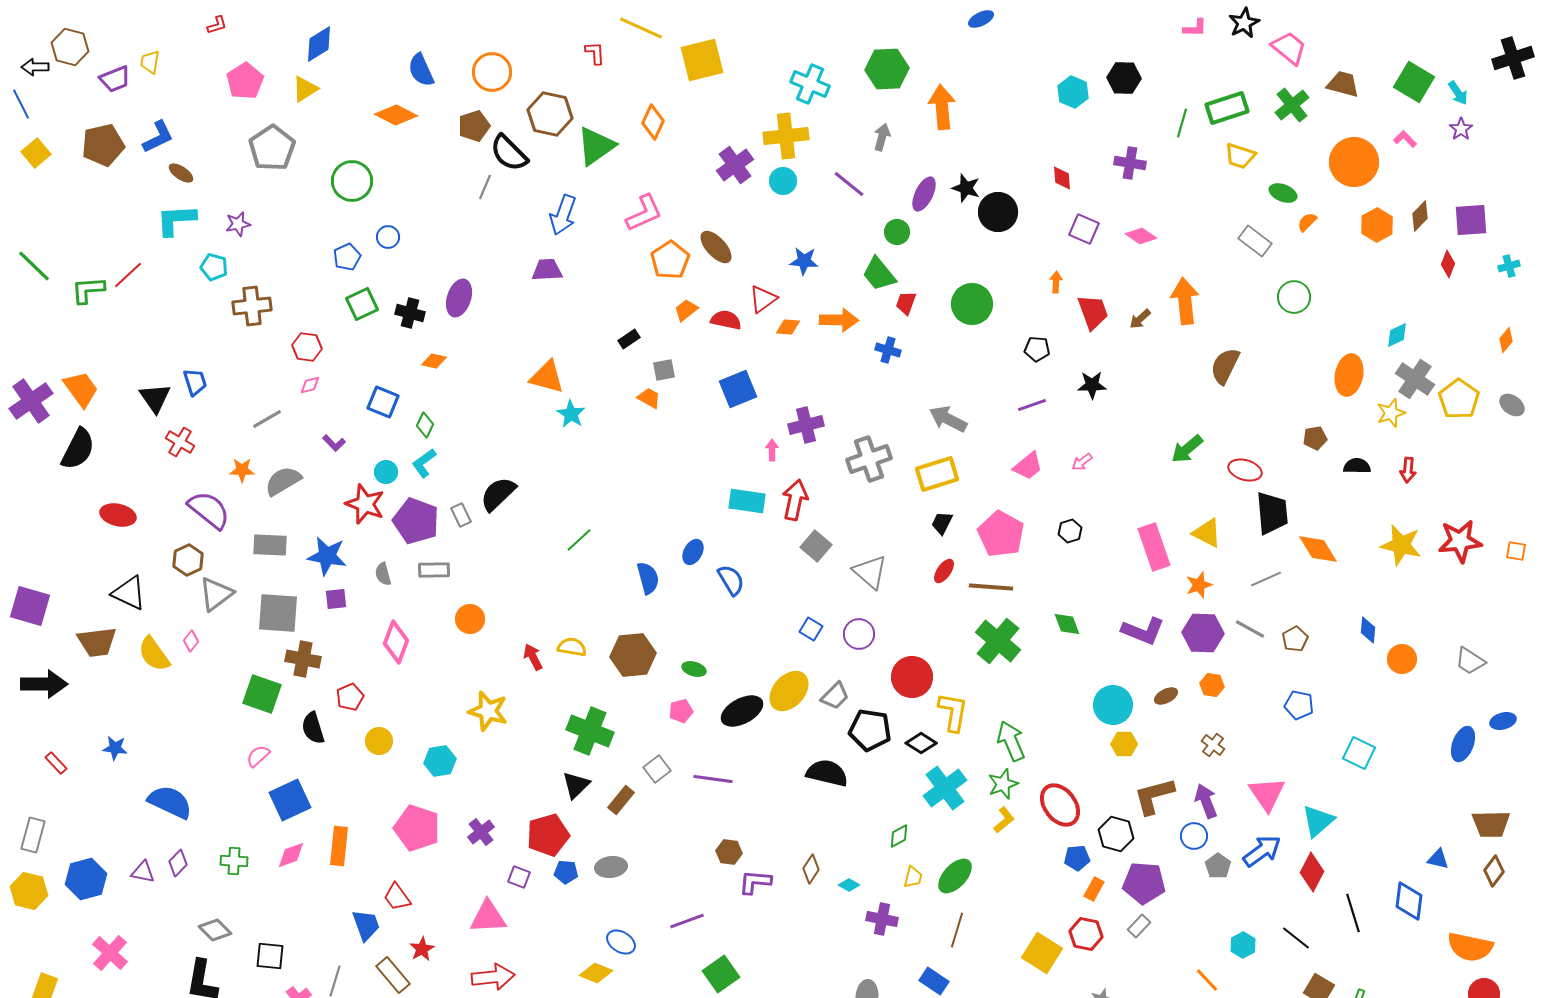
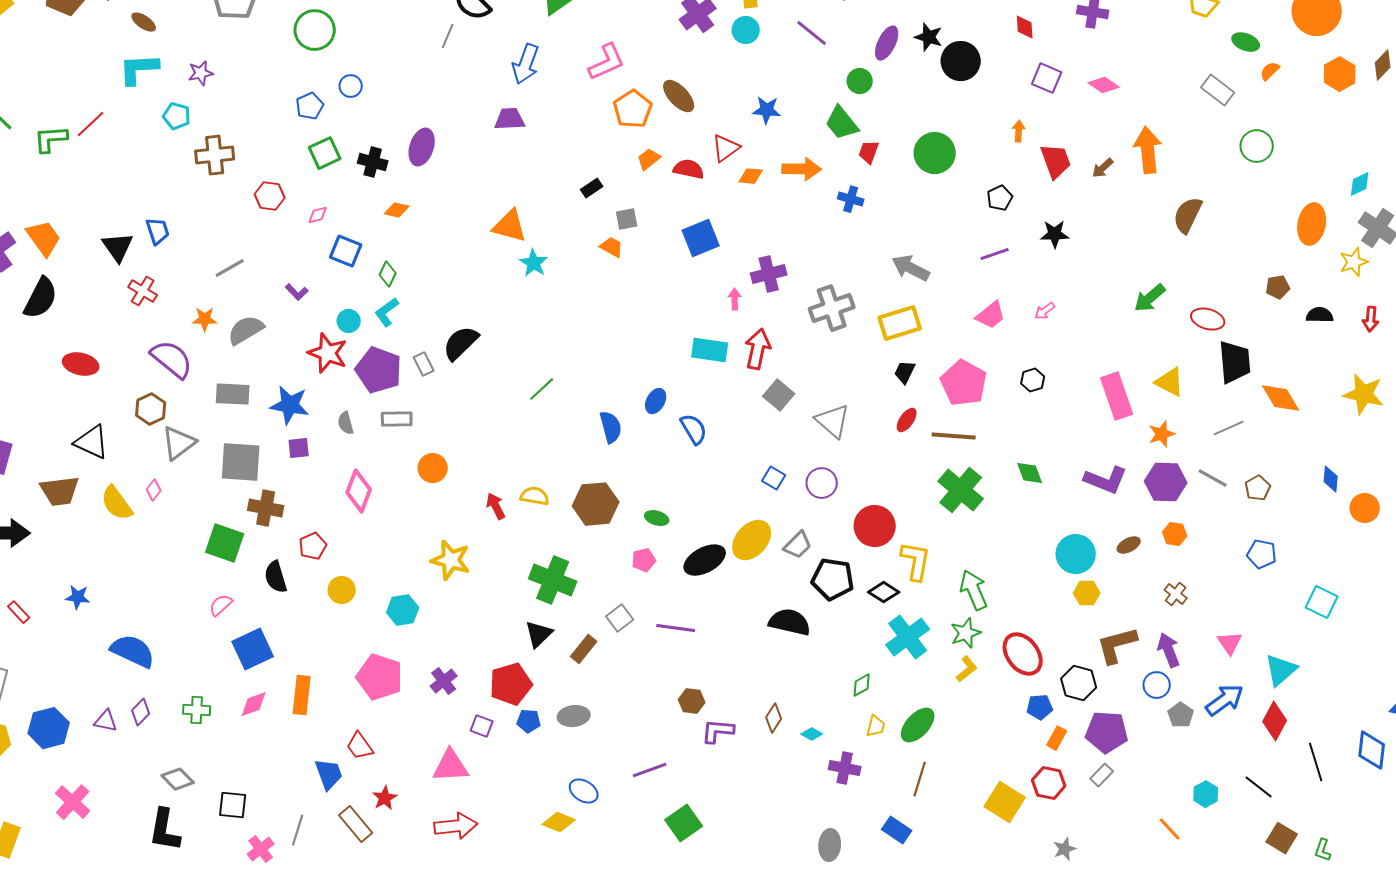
black pentagon: (1037, 349) -> (1000, 198), turned -30
pink diamond: (310, 385) -> (318, 215), moved
pink triangle: (1267, 794) -> (1230, 643), size x0.7

